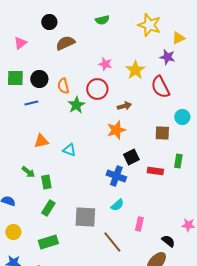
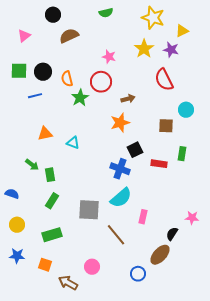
yellow star: (135, 70) -> (144, 49), moved
cyan semicircle: (117, 205) -> (121, 198), size x1.6
black semicircle: (168, 241) -> (172, 234), turned -96

